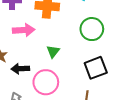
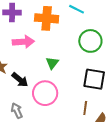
black square: (96, 68) -> (94, 79), turned 30
black arrow: (20, 69) -> (20, 80), turned -138

